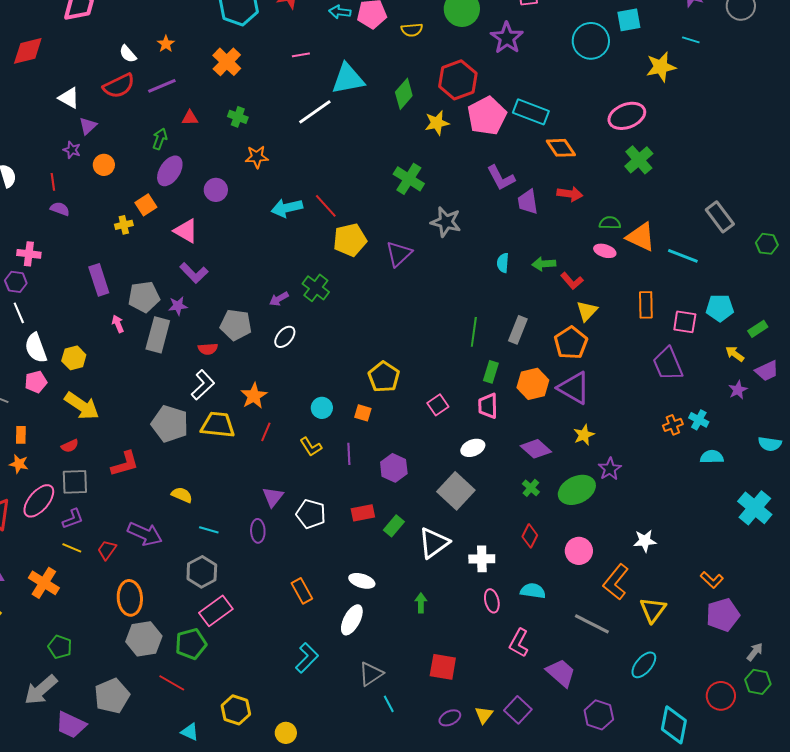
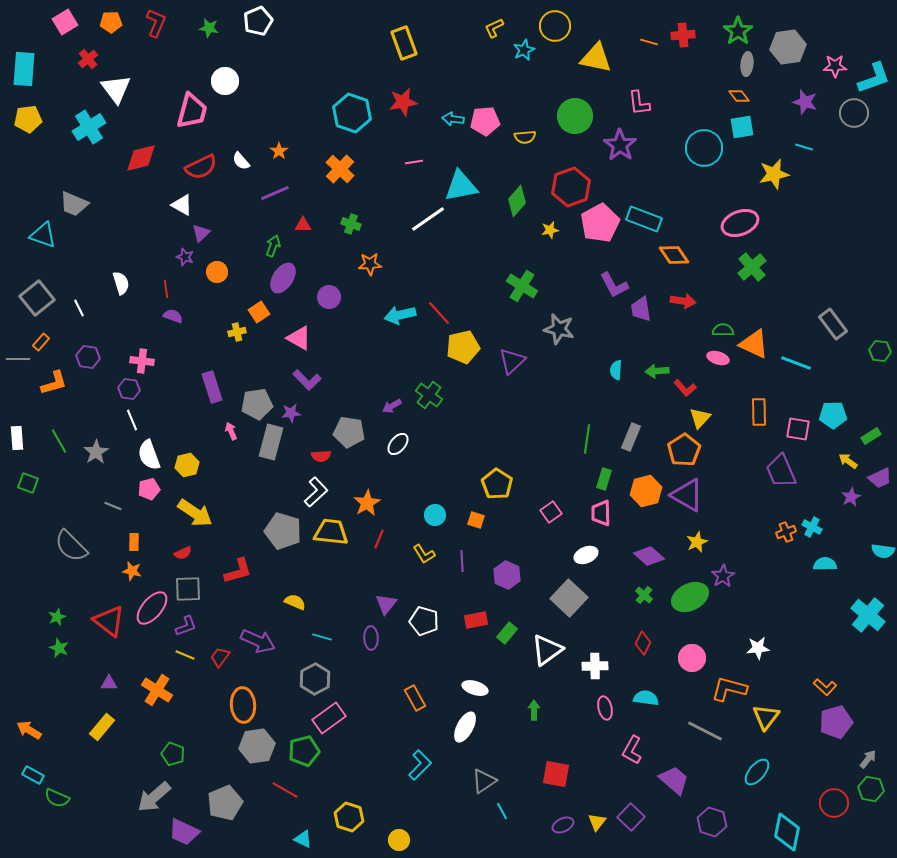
red semicircle: (119, 86) -> (201, 167), moved
yellow star: (437, 123) -> (550, 230), size x0.7
orange L-shape: (616, 582) -> (729, 689), turned 66

